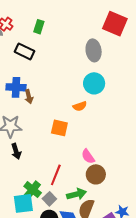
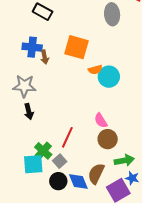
cyan circle: (94, 83) -> (109, 77), moved
orange square: (59, 128) -> (77, 47), moved, size x1.4
green arrow: (77, 194) -> (124, 160), moved

